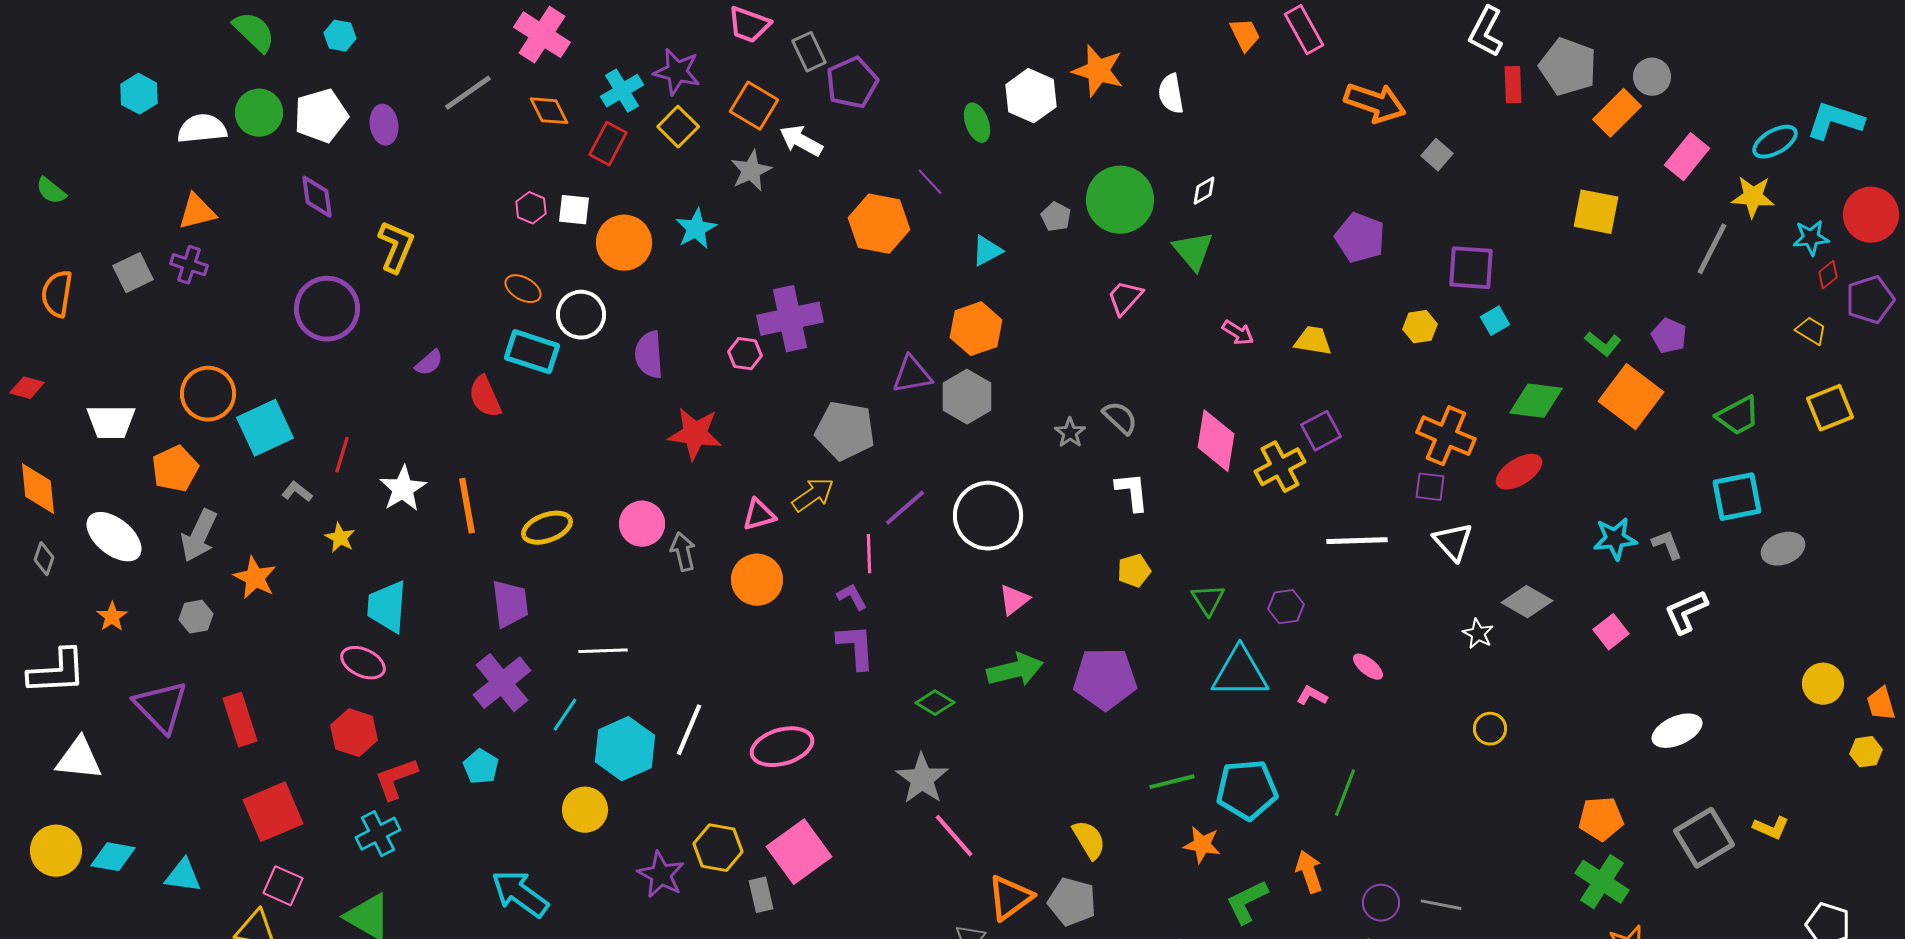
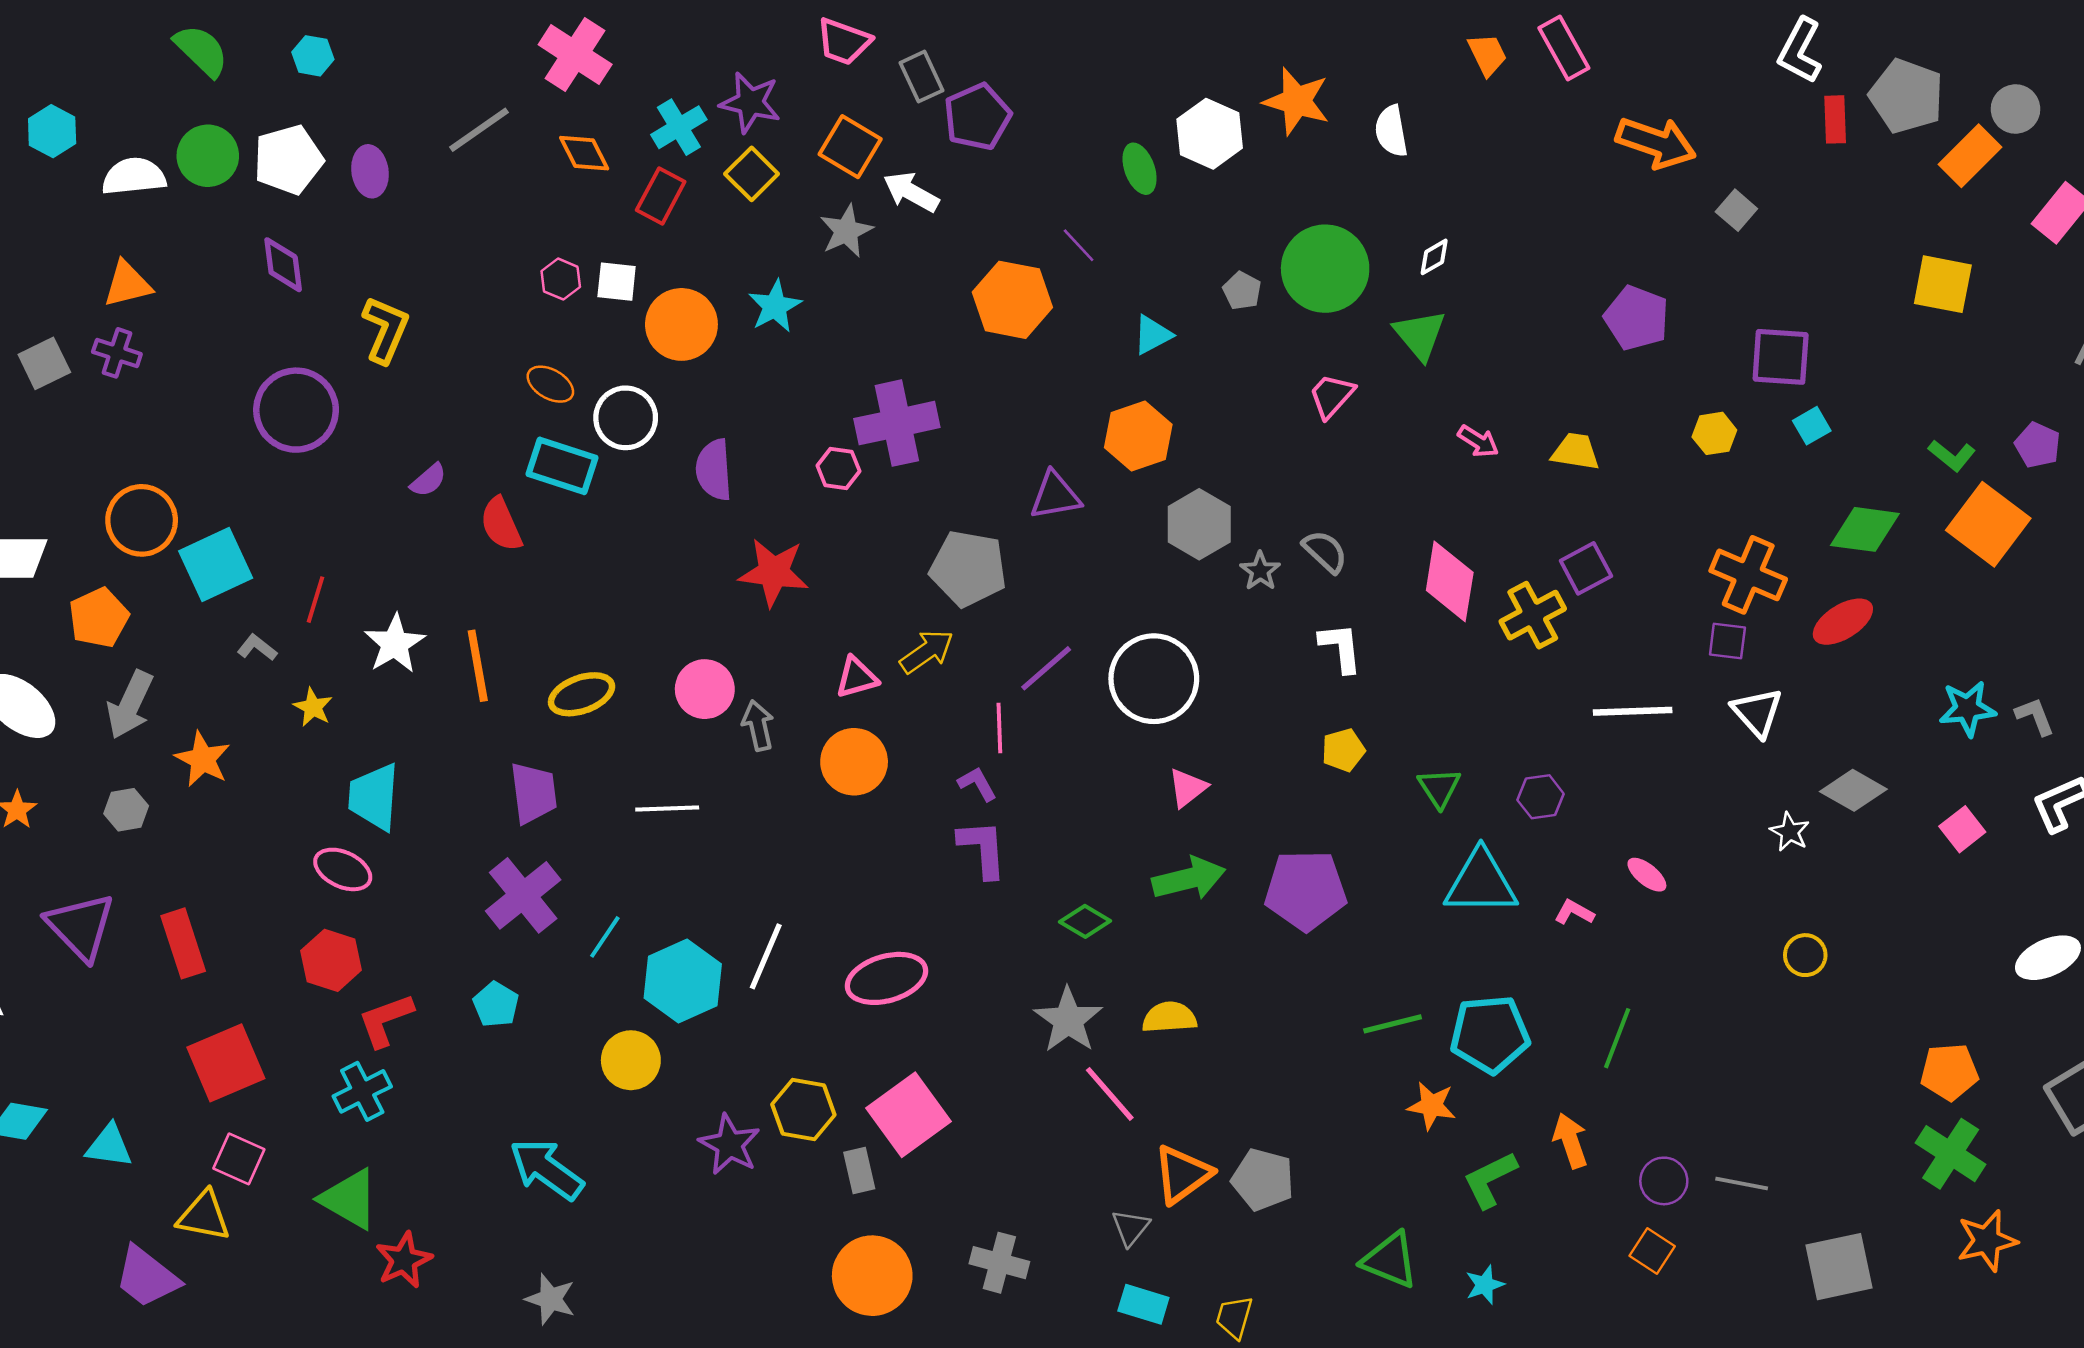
gray hexagon: (967, 397) -> (1199, 524), moved
white line: (603, 651) -> (667, 808), moved
yellow semicircle: (1089, 840) -> (1169, 1017), moved, turned -63

